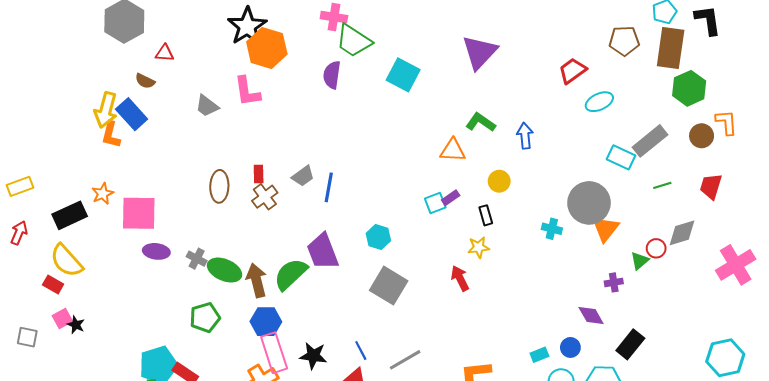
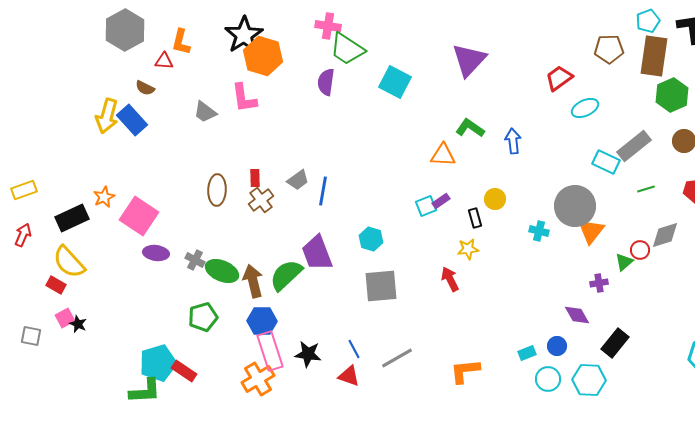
orange L-shape: (111, 135) -> (181, 42), moved
yellow circle: (499, 181) -> (495, 199), moved
pink square: (139, 213) -> (139, 216), turned 33
gray square: (389, 286) -> (381, 286), turned -36

